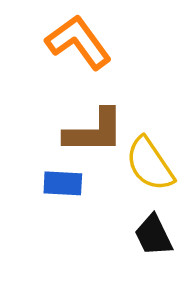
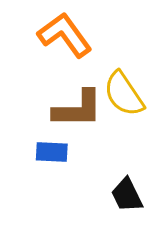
yellow semicircle: (150, 164) -> (124, 94), moved

